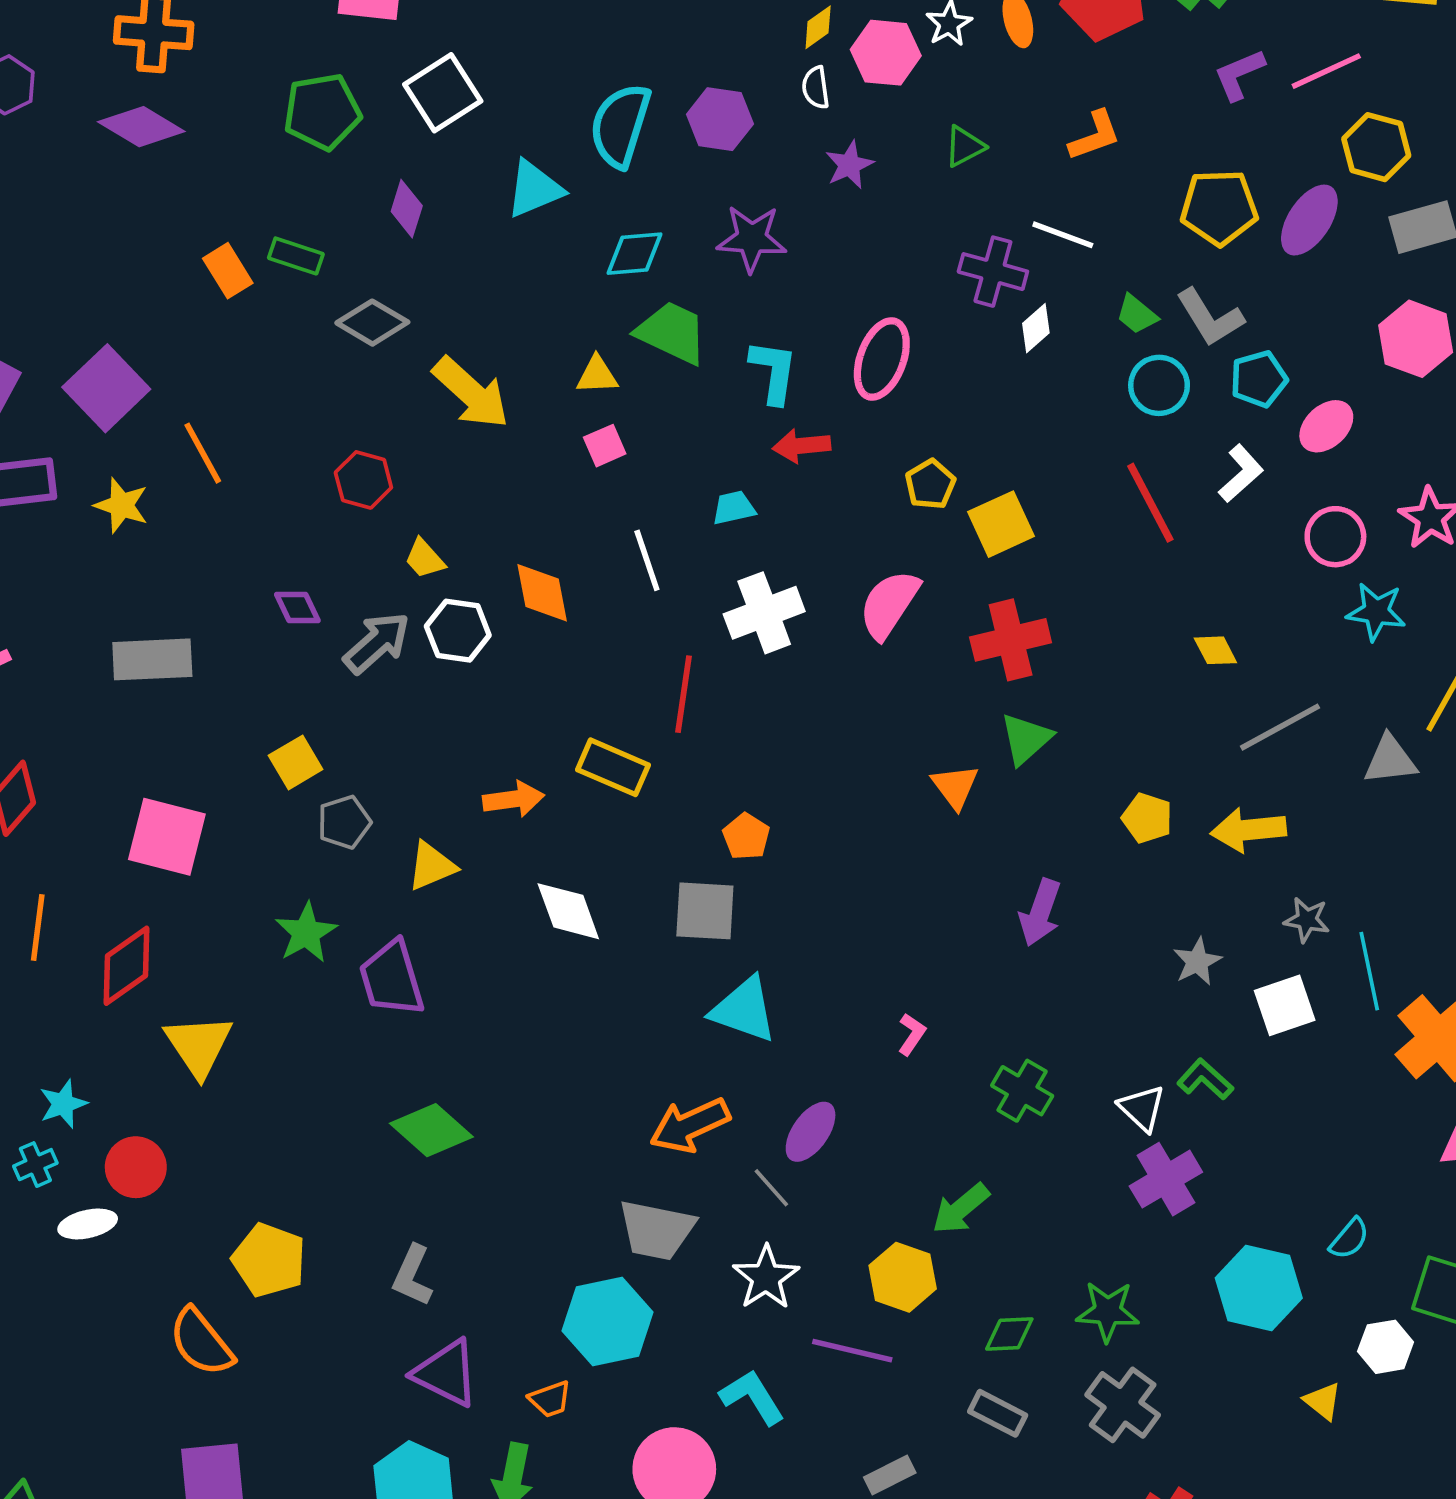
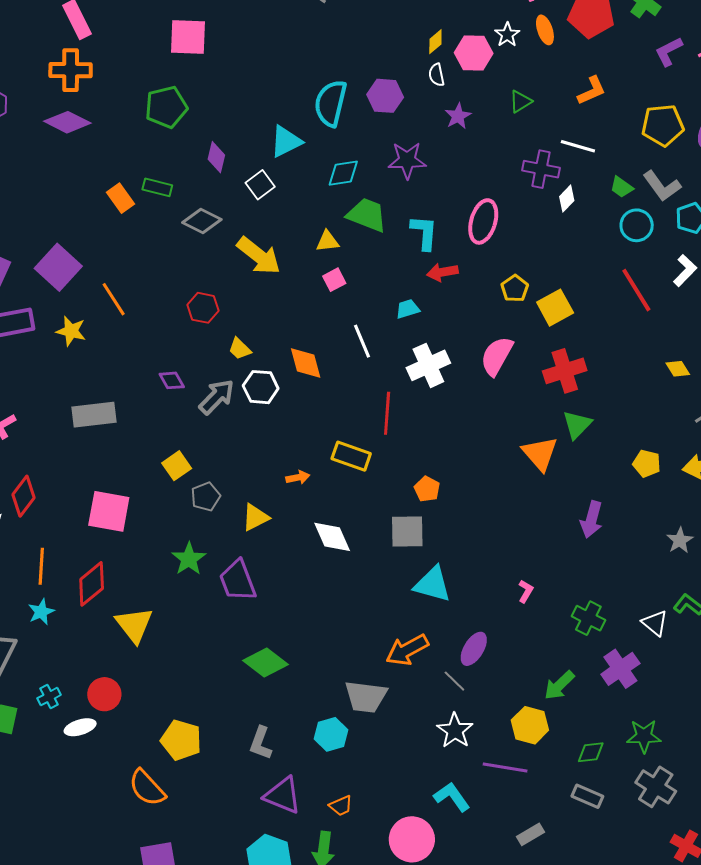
white square: (443, 93) -> (260, 185), moved, size x0.7
orange triangle: (955, 787) -> (540, 454), size x1.4
orange arrow: (514, 799) -> (298, 477), size x0.7
cyan star: (63, 1104) -> (41, 612), moved
purple cross: (1166, 1179) -> (620, 669), moved
gray trapezoid: (656, 1230) -> (366, 697), moved
cyan hexagon: (608, 1322) -> (331, 734), moved, size x0.7

